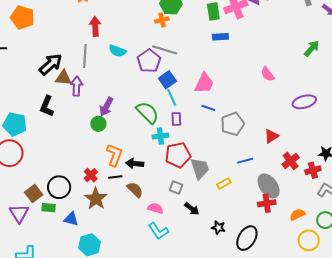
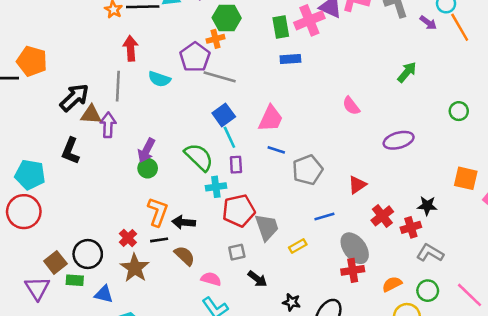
orange pentagon: (22, 17) -> (32, 61), moved
purple pentagon: (149, 61) -> (195, 57), moved
green circle: (98, 124) -> (148, 168), moved
gray square: (176, 188) -> (237, 252), turned -32

